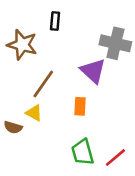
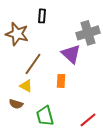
gray cross: (115, 43) -> (88, 33), turned -30
brown semicircle: (13, 127) -> (16, 104), moved
green trapezoid: (83, 152) -> (45, 116), moved

